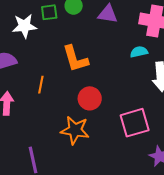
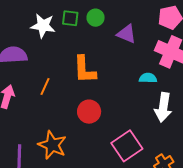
pink square: (135, 123) -> (127, 146), turned -32
orange star: (75, 130) -> (52, 145), moved

